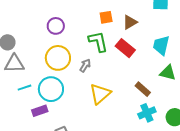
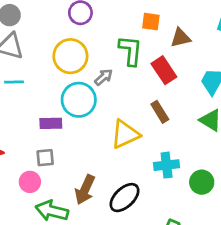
cyan circle: (51, 89) -> (79, 100), moved
brown rectangle: (143, 89) -> (160, 112), moved
yellow triangle: (100, 94) -> (125, 134), moved
purple rectangle: (40, 111) -> (51, 123), moved

